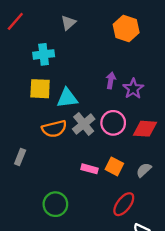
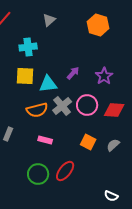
purple arrow: (111, 80) -> (73, 73), moved, turned 32
pink rectangle: (90, 169) -> (45, 140), moved
red ellipse: (124, 204) -> (65, 171), moved

